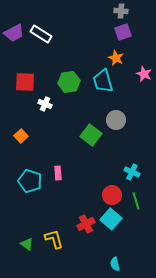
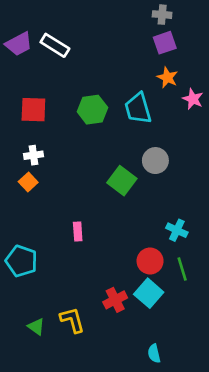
orange star: (116, 58) -> (167, 78), moved
white cross: (45, 104) -> (33, 155), moved, turned -32
cyan pentagon: (30, 181) -> (21, 261), moved

